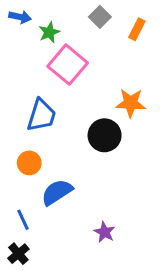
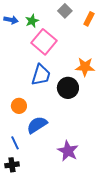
blue arrow: (20, 17) -> (11, 20), moved
blue trapezoid: (42, 115) -> (41, 75), moved
purple star: (105, 232) -> (68, 151), size x1.5
black cross: (18, 254) -> (12, 165), turned 32

